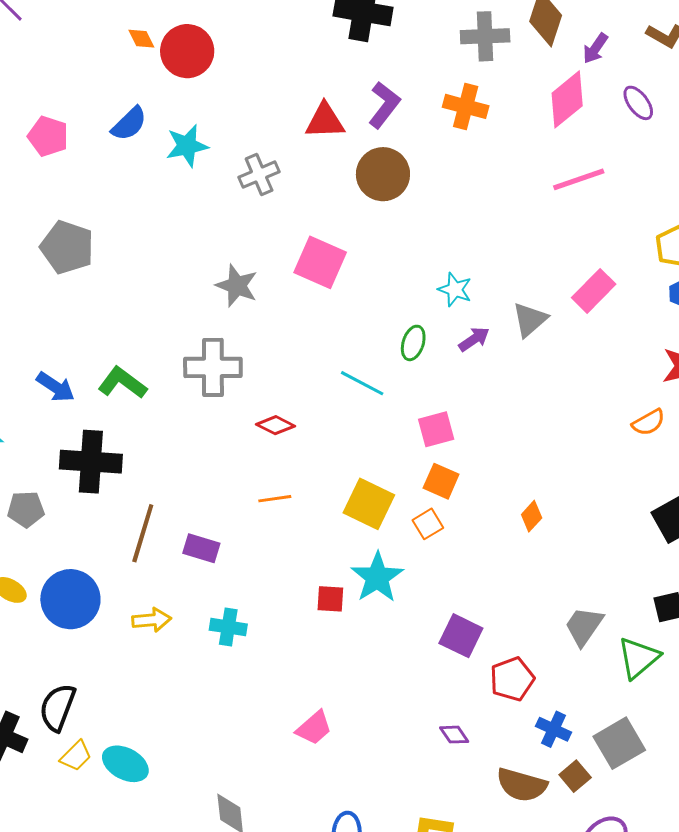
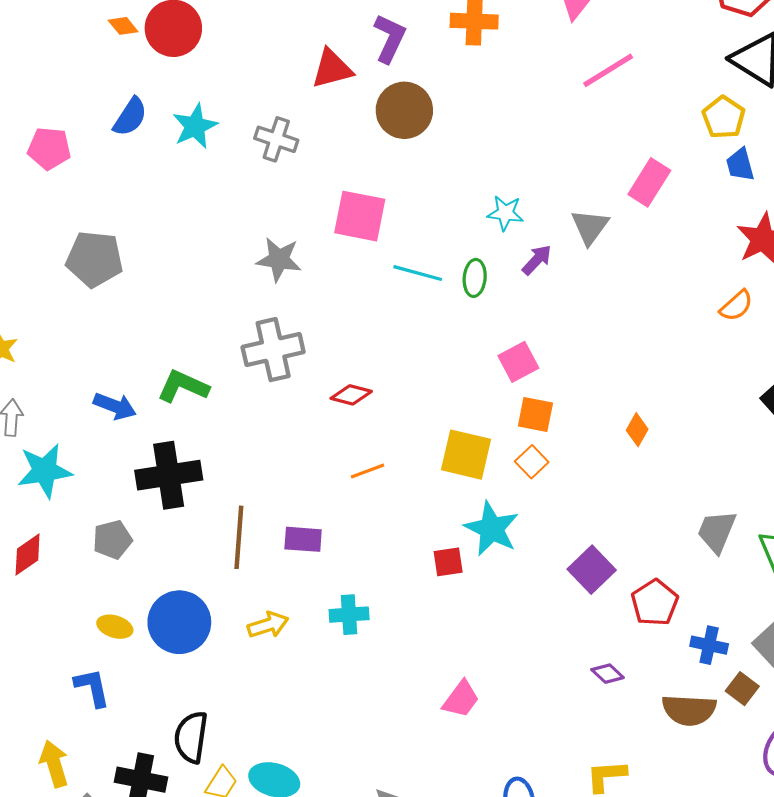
gray cross: (259, 175) -> (276, 139), turned -36
cyan line: (362, 383) -> (418, 273), moved
purple square: (461, 636) -> (592, 570), turned 33

